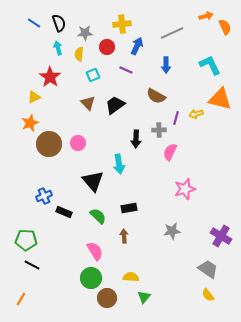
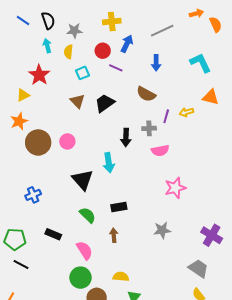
red circle: (107, 47) -> (103, 51), moved
orange triangle: (220, 99) -> (211, 97), size x0.7
pink semicircle: (170, 152) -> (160, 151), turned -126
black rectangle: (64, 212) -> (53, 234), moved

